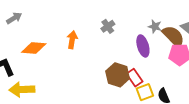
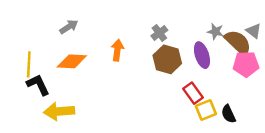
gray arrow: (14, 18) -> (69, 27), moved
brown hexagon: (118, 75) -> (167, 59), moved

